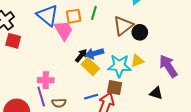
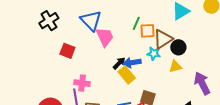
orange square: (74, 16) -> (148, 31), moved
red square: (13, 41) -> (67, 51), moved
yellow triangle: (137, 61) -> (175, 67), moved
cyan star: (119, 66) -> (154, 54), moved, size x0.6

